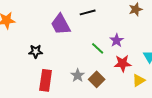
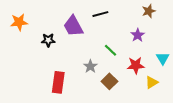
purple star: (117, 40) -> (138, 35), moved
black star: (36, 51) -> (48, 40), moved
gray star: (78, 75) -> (90, 66), moved

